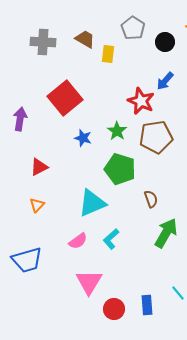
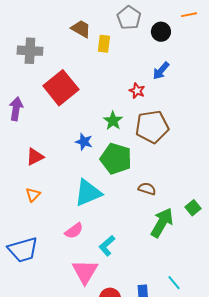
gray cross: (43, 42) -> (30, 51), moved
red star: (141, 101) -> (137, 91), size x0.6
blue star: (83, 138) -> (84, 142), moved
brown semicircle: (151, 199) -> (147, 189), turned -54
cyan L-shape: (111, 239) -> (107, 246), moved

